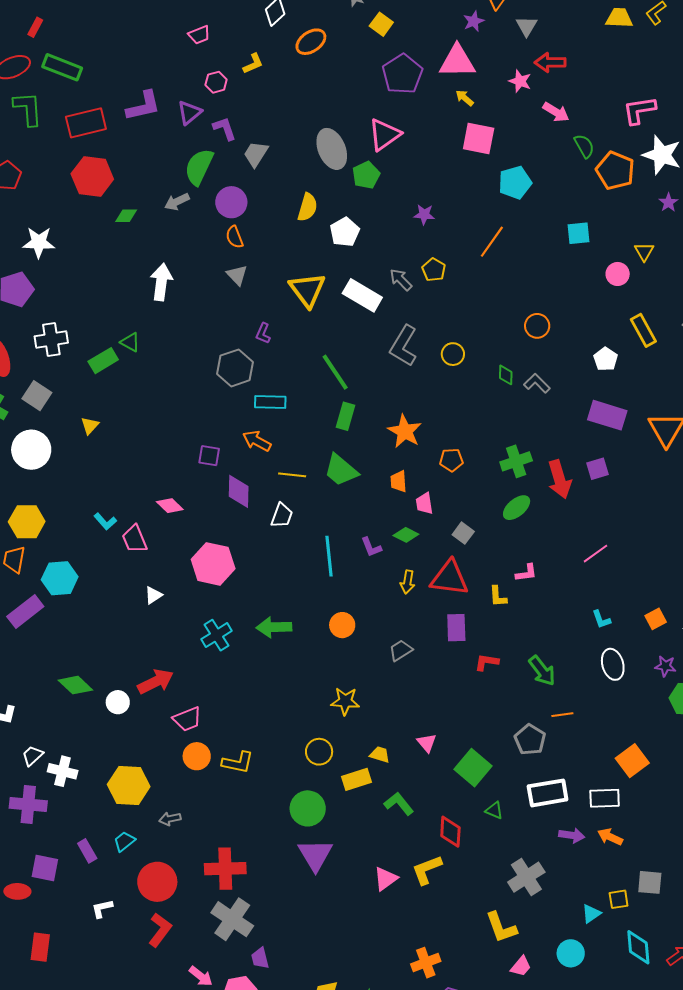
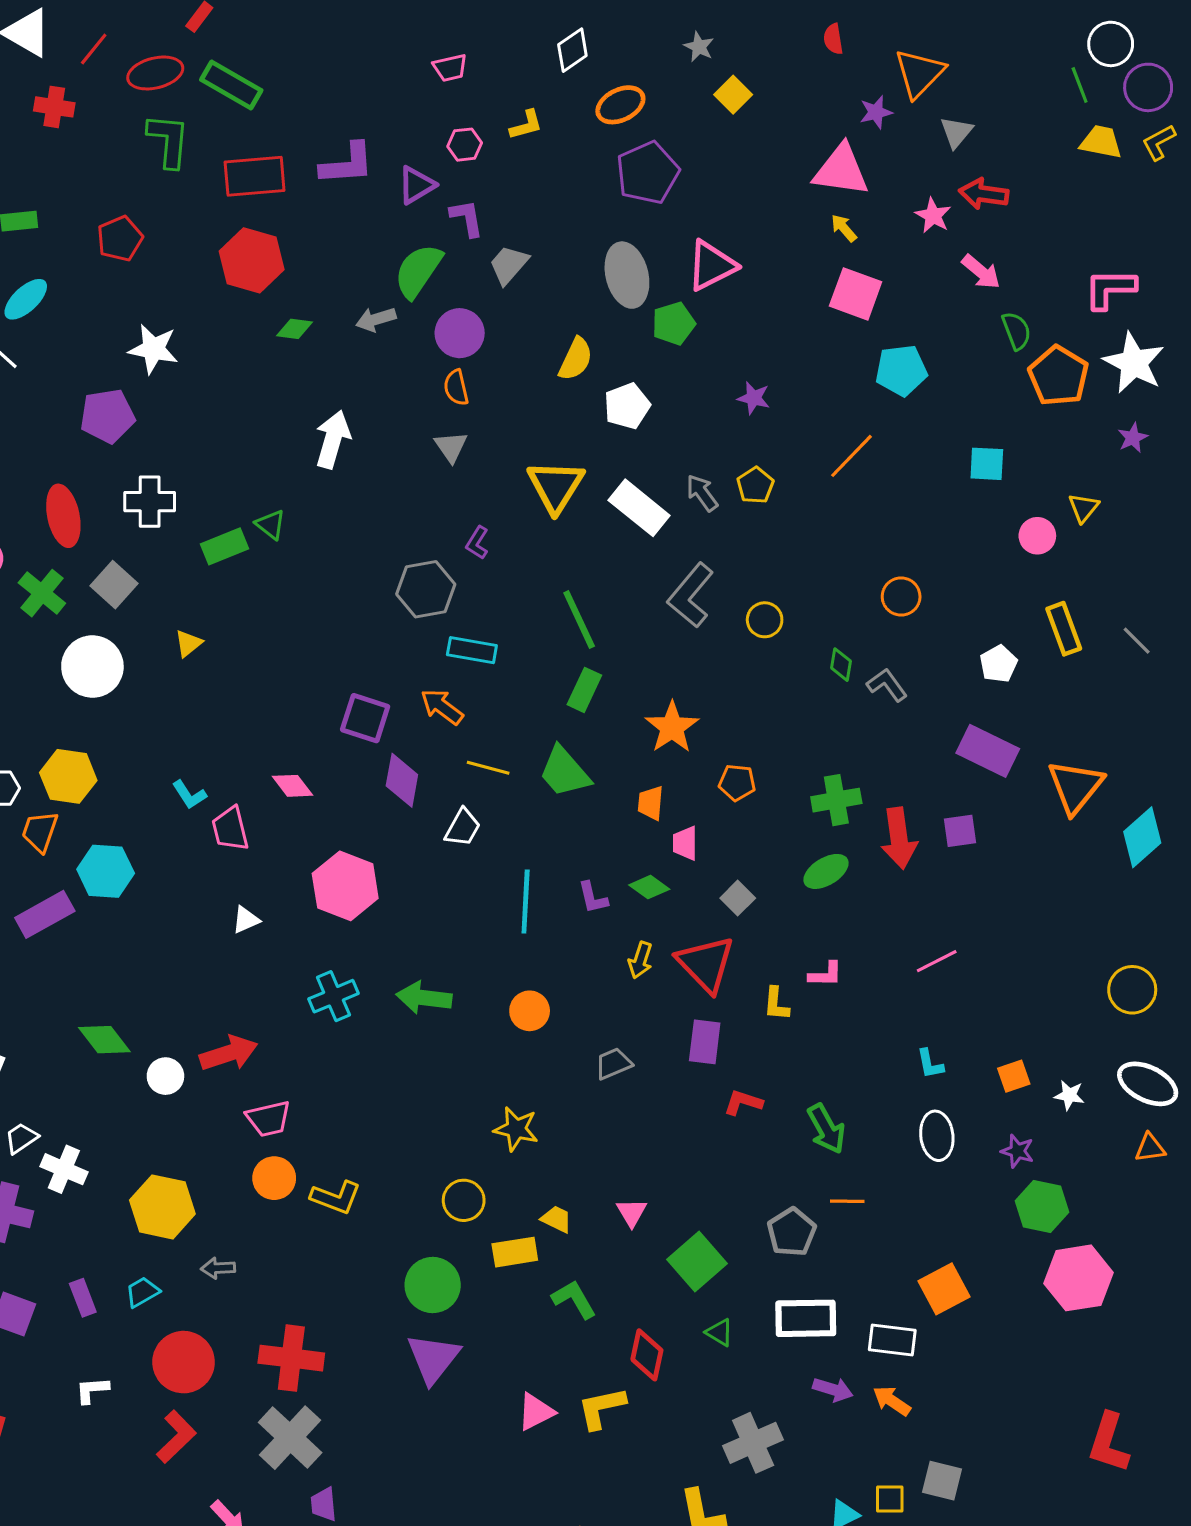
purple pentagon: (402, 74) -> (648, 173), moved
purple square: (209, 456) -> (365, 718), size x1.4
red triangle: (449, 578) -> (706, 964), turned 30

